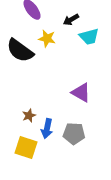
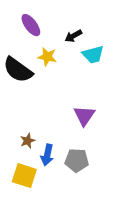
purple triangle: (81, 93) -> (84, 116), turned 35

